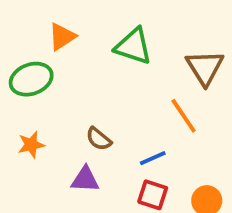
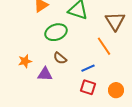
green ellipse: (31, 79) -> (56, 32), moved
purple triangle: (85, 179) -> (45, 74), moved

